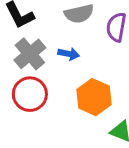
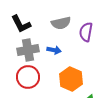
gray cross: (30, 54) -> (28, 50), turned 30

